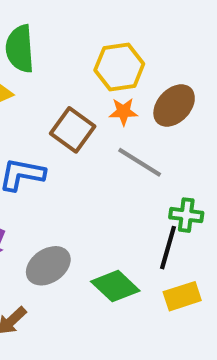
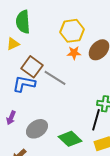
brown square: (73, 130) -> (32, 67), moved
gray line: (140, 162) -> (55, 78), moved

